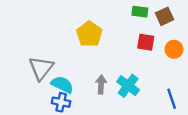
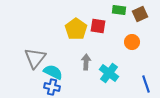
red square: (146, 42) -> (98, 26), moved
orange circle: (174, 49) -> (132, 42), moved
gray arrow: (101, 85) -> (86, 62), moved

